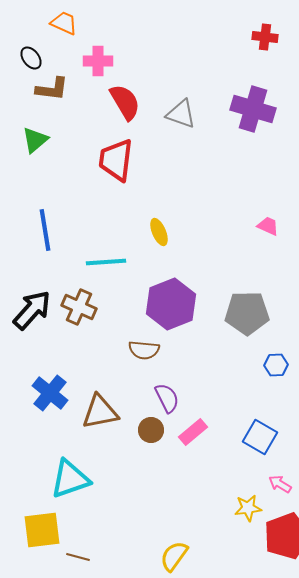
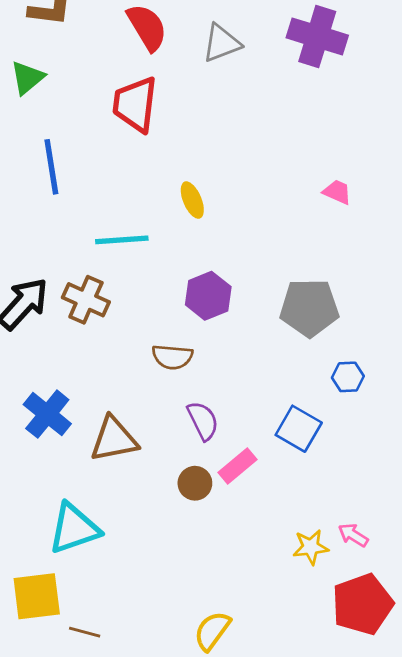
gray triangle: (181, 114) -> (222, 43), turned -40
blue line: (45, 230) -> (51, 167), moved
purple hexagon: (171, 304) -> (208, 296), size x0.7
brown circle: (151, 430) -> (195, 483), moved
blue square: (260, 437) -> (299, 429), moved
yellow star: (248, 508) -> (311, 547), moved

